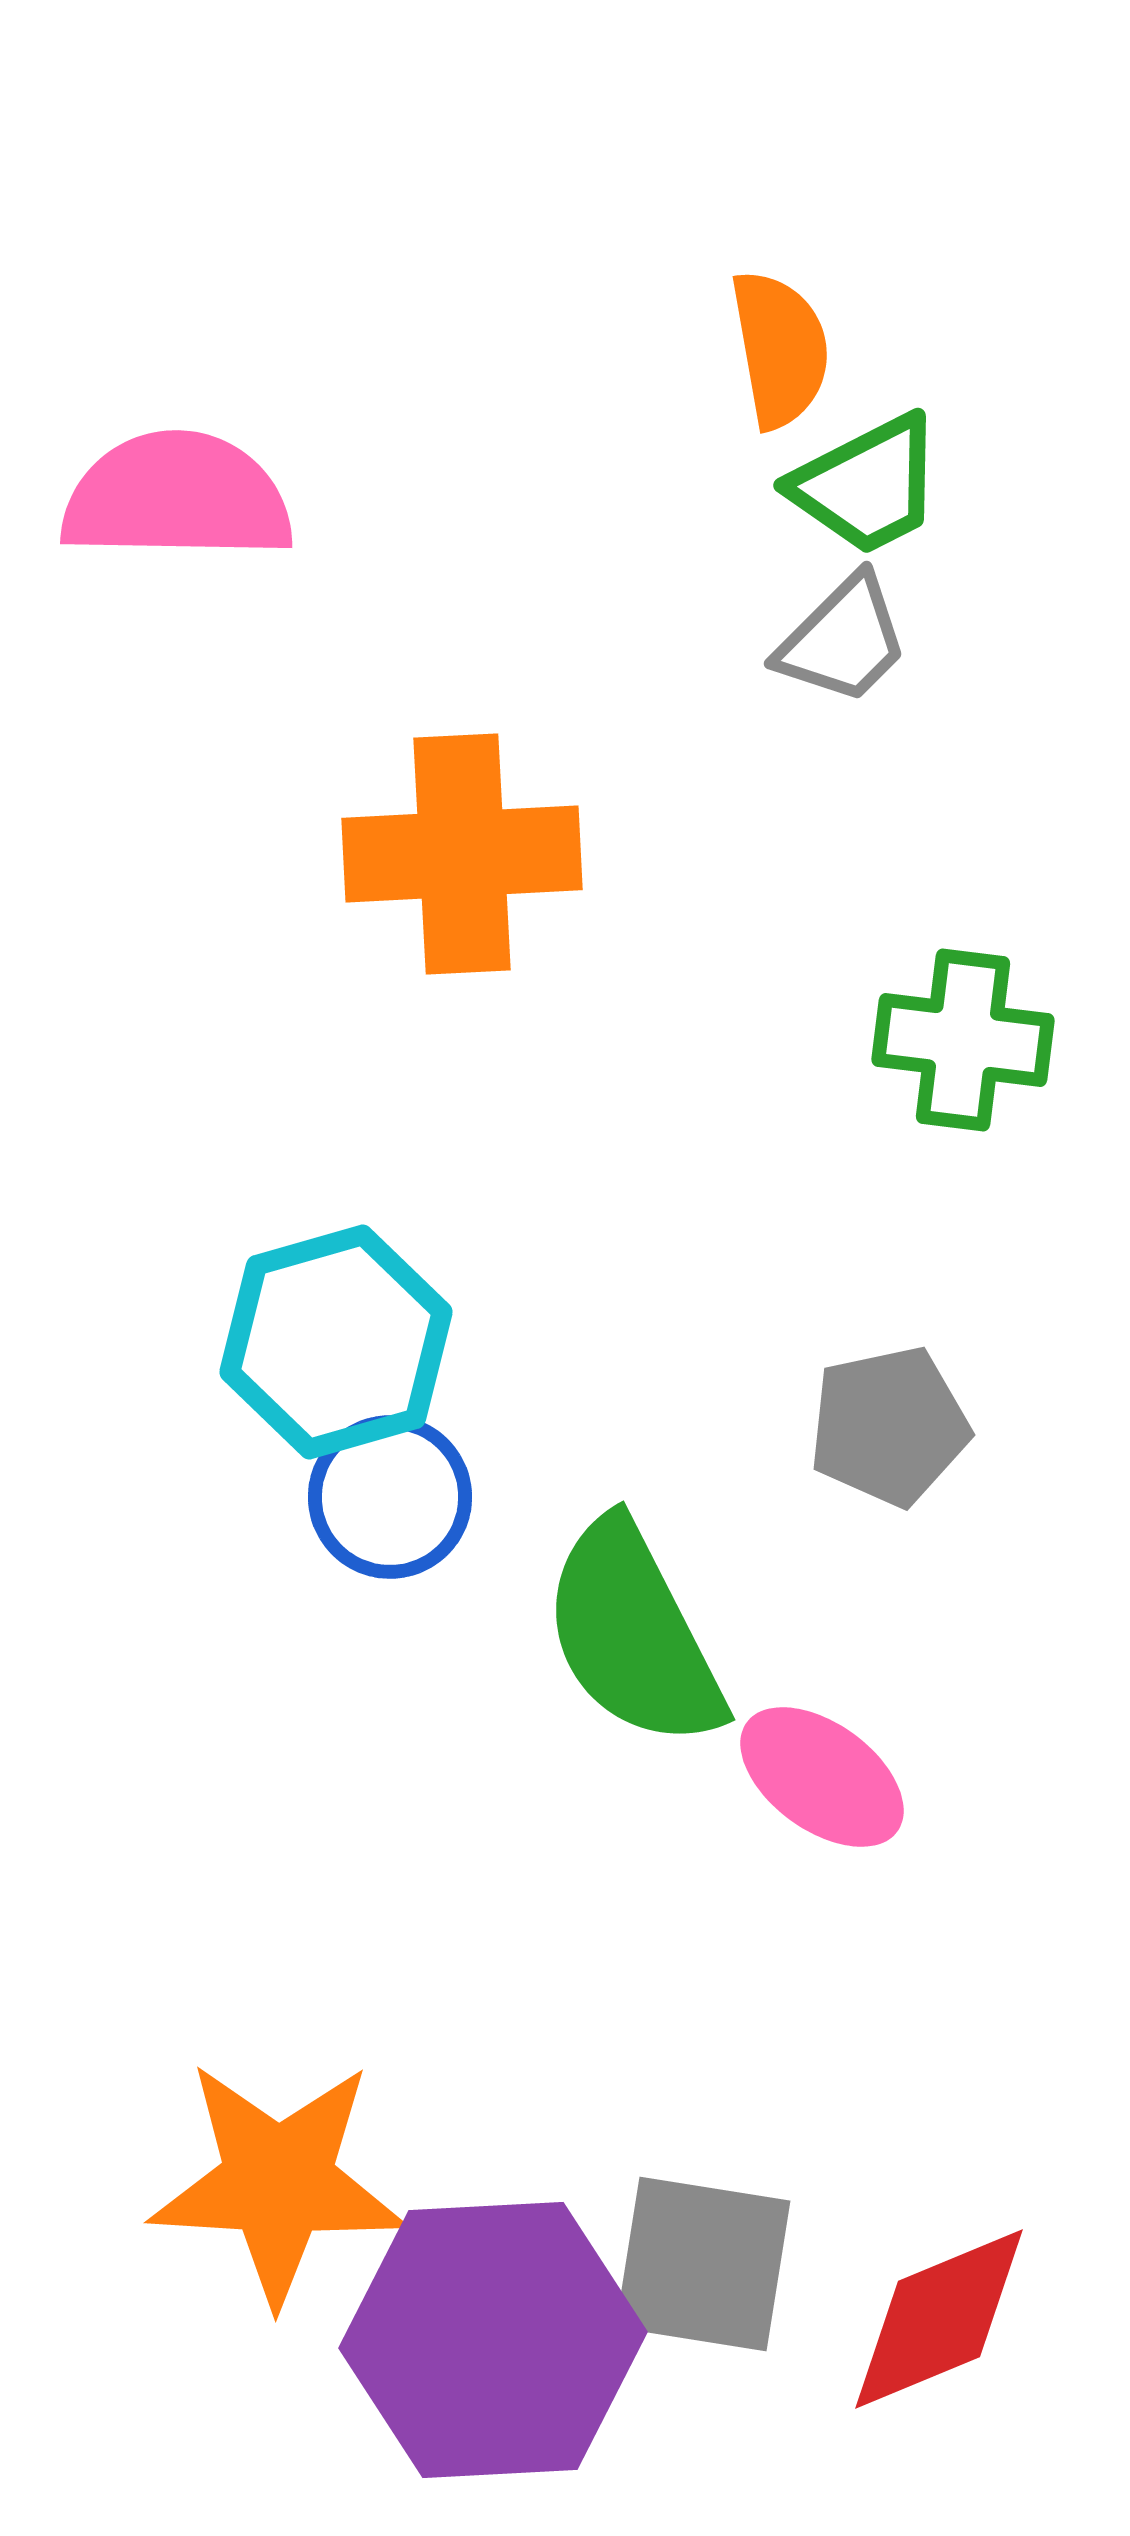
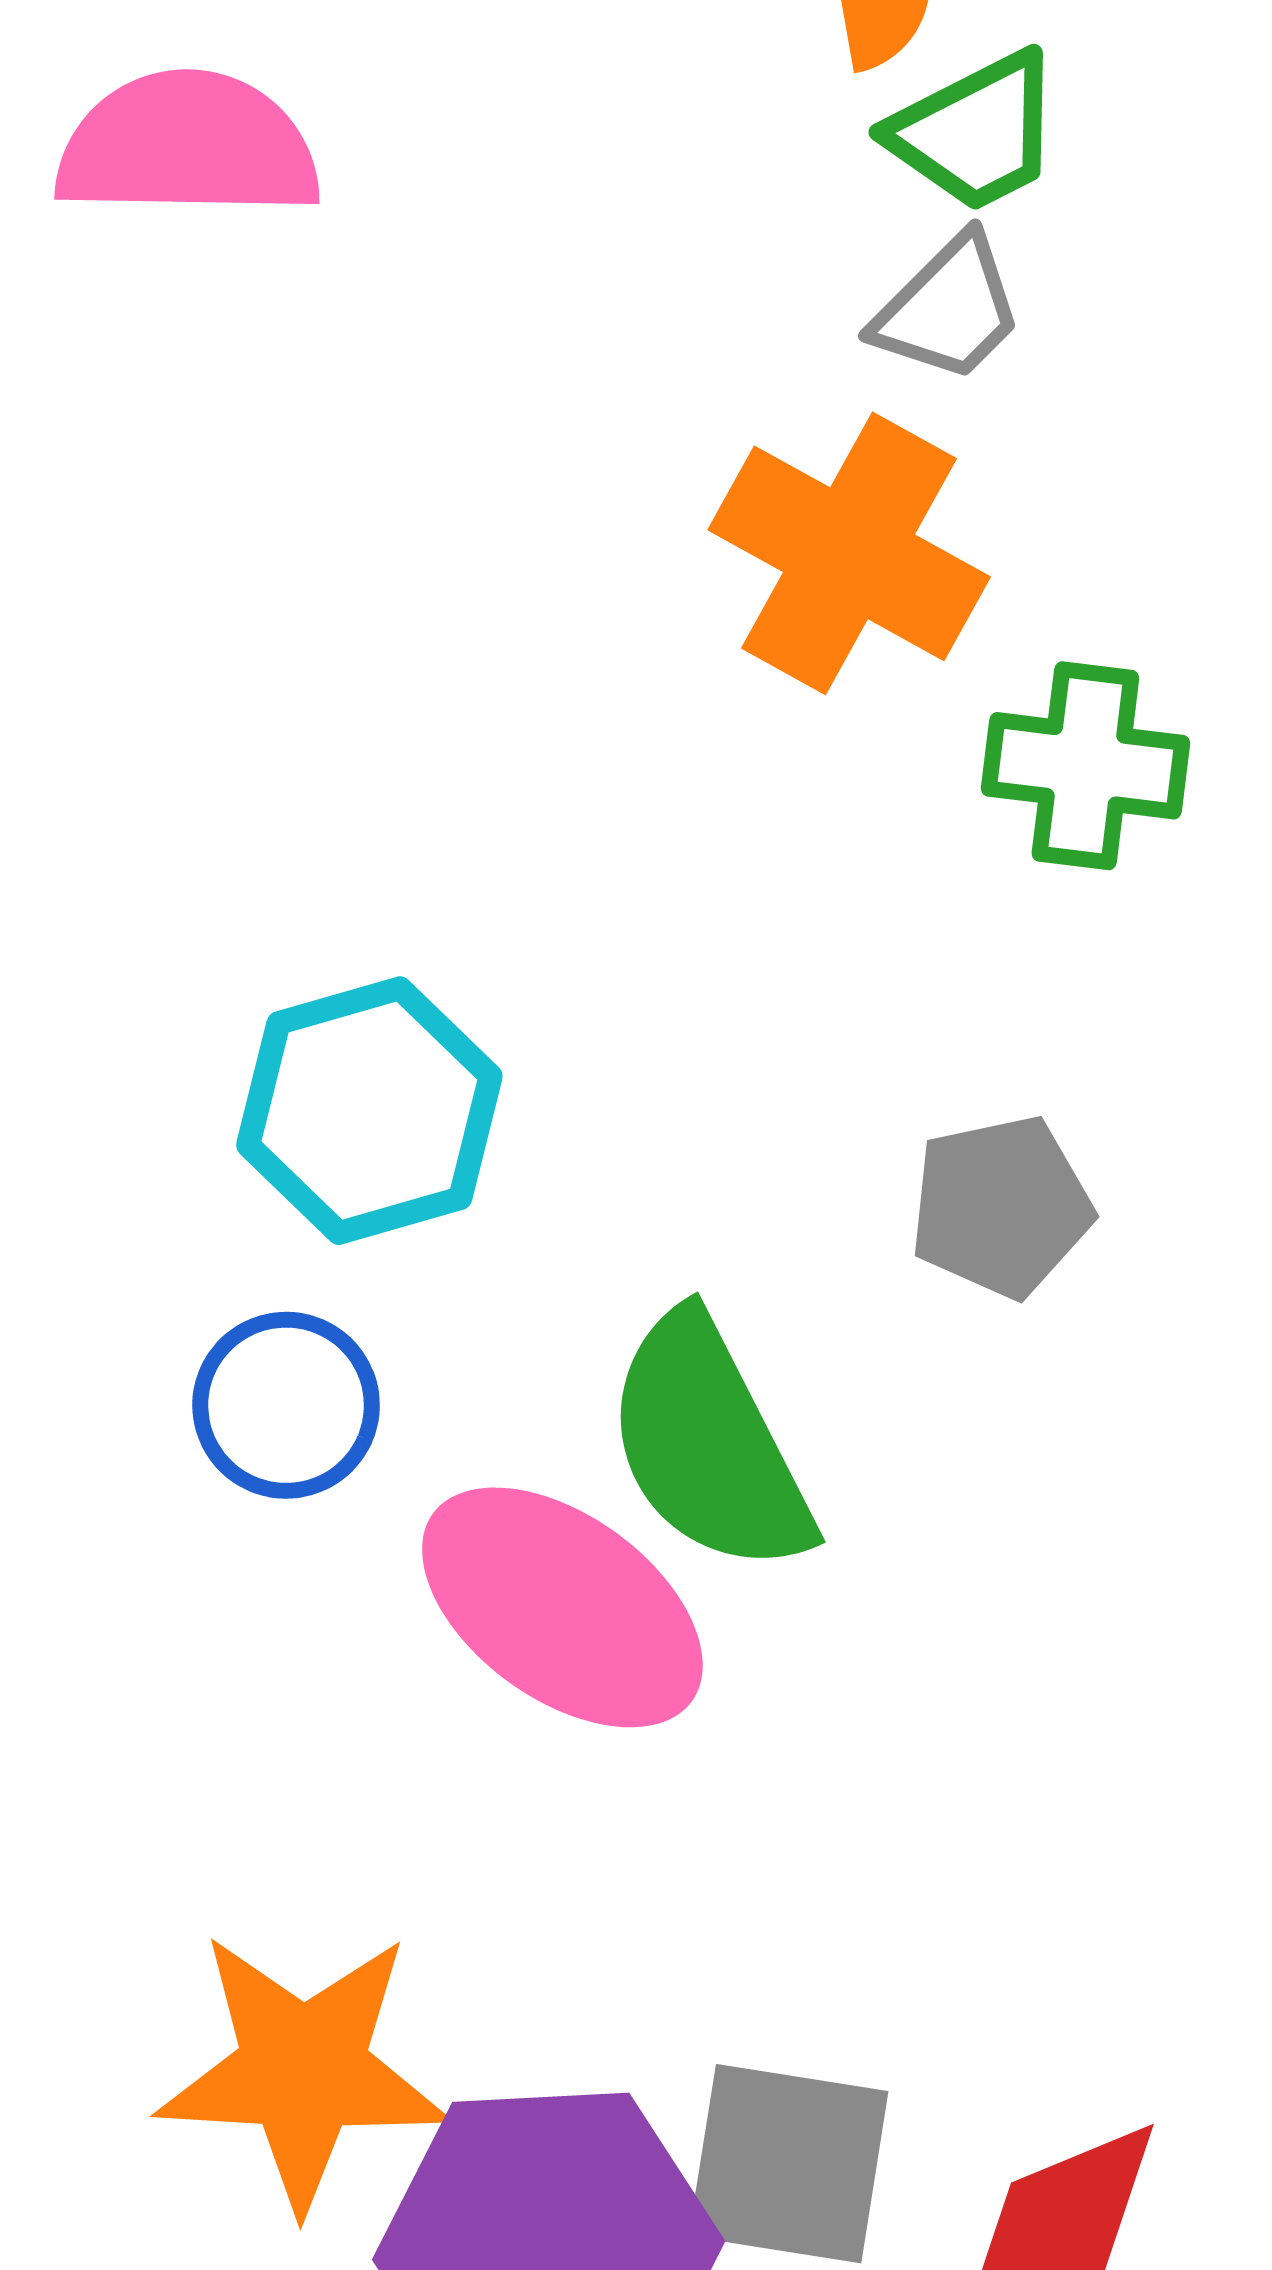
orange cross: (462, 854) -> (849, 553), moved, turned 32
blue circle: (390, 1497) -> (286, 1405), moved
pink ellipse: (822, 1777) -> (562, 1607), moved, size x1.5

